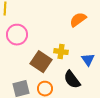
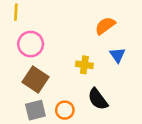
blue triangle: (88, 60) -> (117, 55), moved
brown square: (41, 62) -> (35, 80), moved

